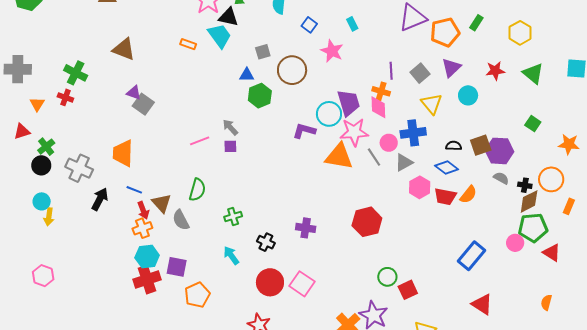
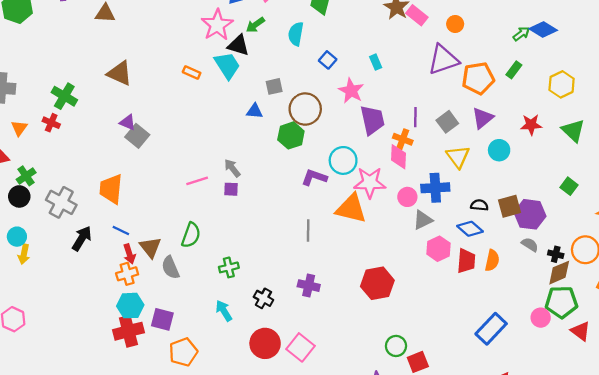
green hexagon: (260, 96) -> (291, 135), moved
purple trapezoid: (349, 103) -> (372, 120), moved
gray line: (374, 157) -> (308, 231), moved, turned 30
orange semicircle: (468, 195) -> (492, 260), turned -30
red trapezoid: (445, 196) -> (466, 261), turned -100

